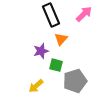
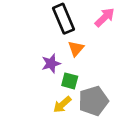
yellow arrow: (36, 86) -> (62, 105), moved

